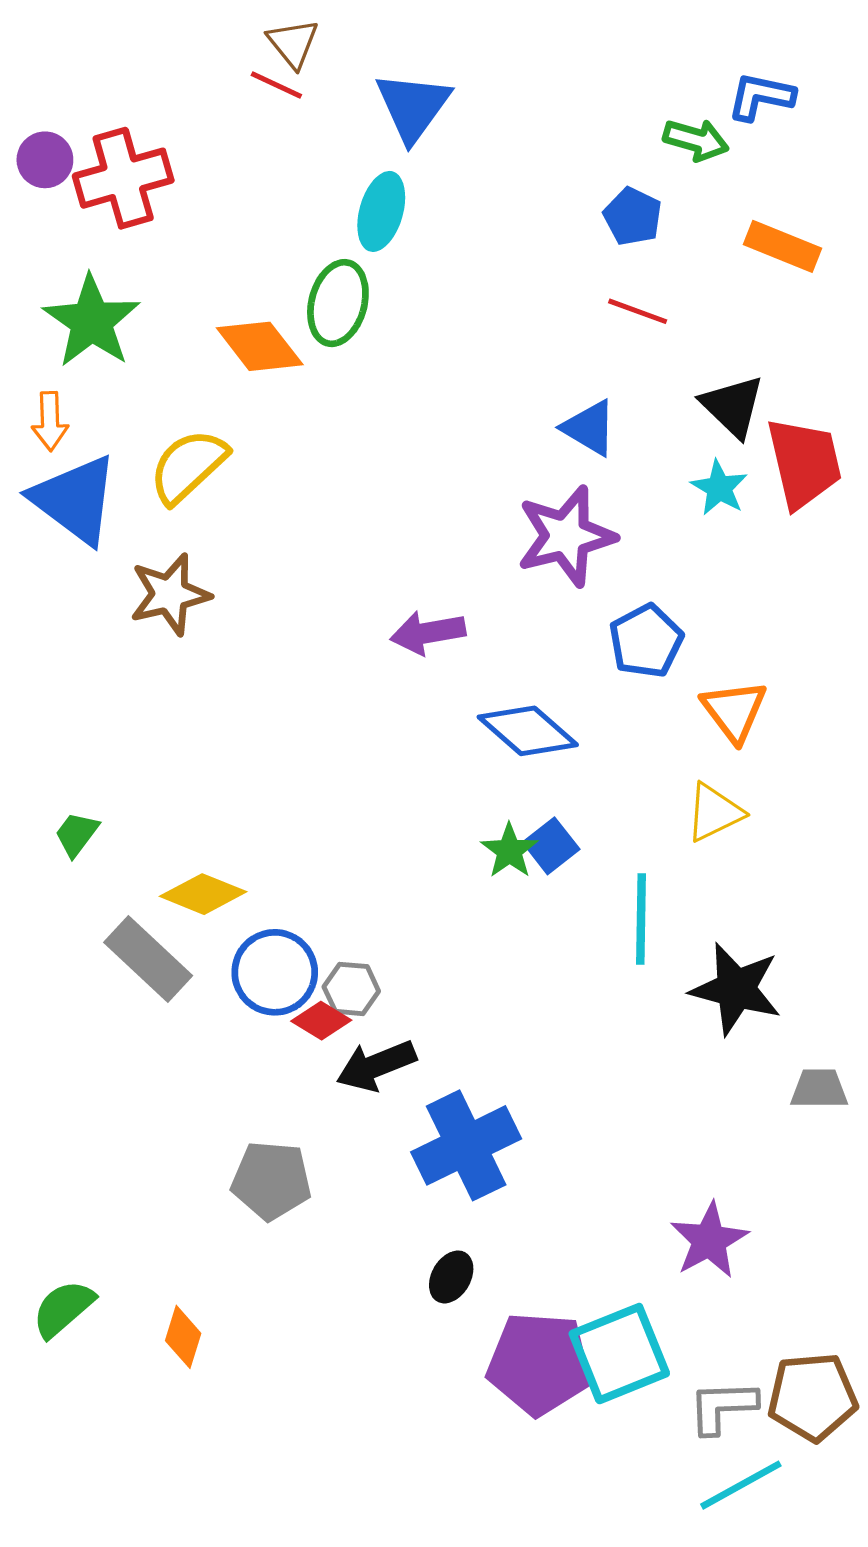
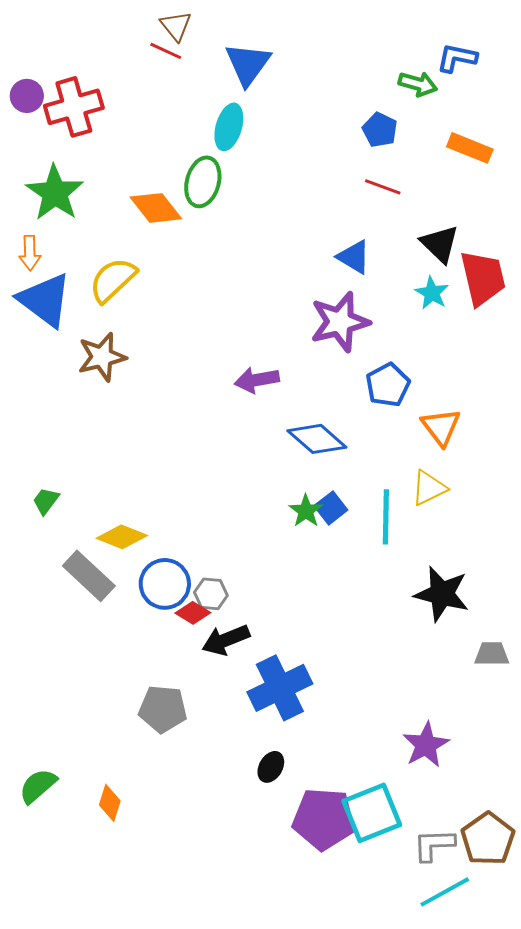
cyan line: (641, 919) -> (386, 517), moved
brown pentagon: (812, 1397) -> (488, 839), turned -30

